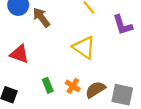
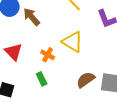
red triangle: (19, 54) -> (14, 52), turned 30
orange cross: (73, 86) -> (48, 55), moved

